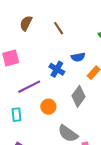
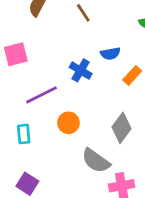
gray diamond: (78, 96) -> (122, 128), moved

